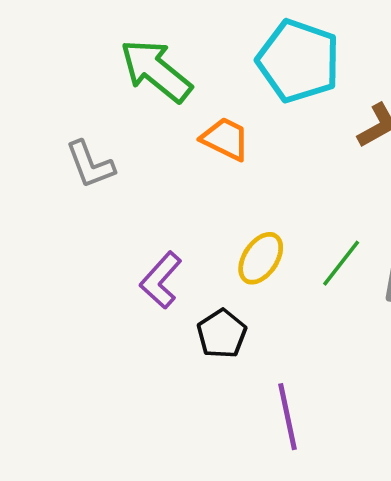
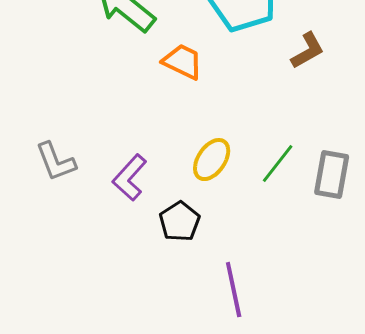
gray L-shape: (90, 164) -> (56, 162), moved

